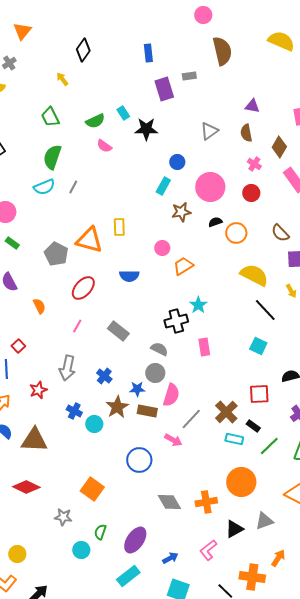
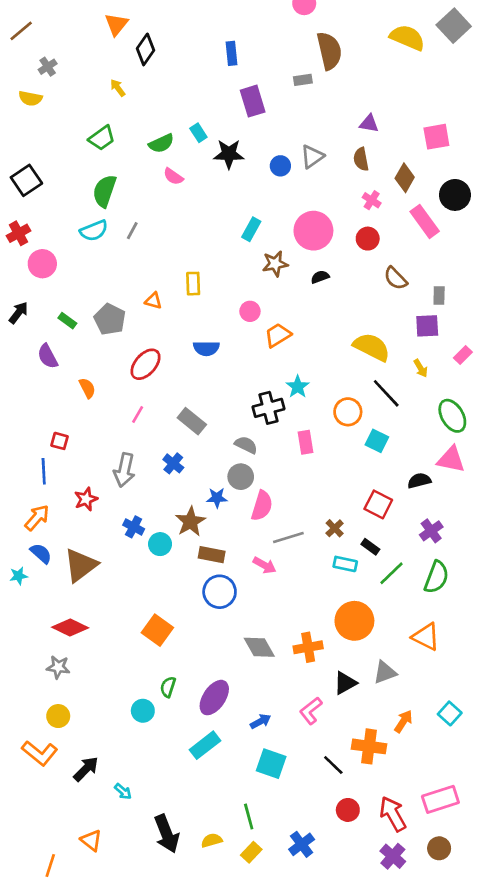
orange triangle: (22, 31) -> (116, 24), moved
gray rectangle: (189, 76) -> (303, 80), moved
green trapezoid: (50, 117) -> (102, 138), turned -100
blue circle: (177, 162) -> (280, 166), moved
orange circle: (236, 233) -> (348, 412), moved
brown semicircle: (280, 233) -> (395, 278), moved
orange triangle: (89, 240) -> (153, 301), size x0.5
green rectangle: (12, 243) -> (67, 321), moved
red square: (18, 346) -> (60, 441), turned -32
blue cross: (104, 376) -> (173, 463), moved
red square: (259, 394) -> (378, 504), turned 30
brown rectangle: (147, 411) -> (212, 555), moved
brown cross: (226, 412) -> (335, 528), size x0.6
gray line: (191, 419) -> (288, 537), turned 30
brown triangle: (34, 440) -> (81, 565), turned -40
gray star: (63, 517) -> (58, 667), moved

